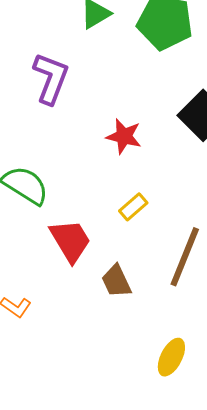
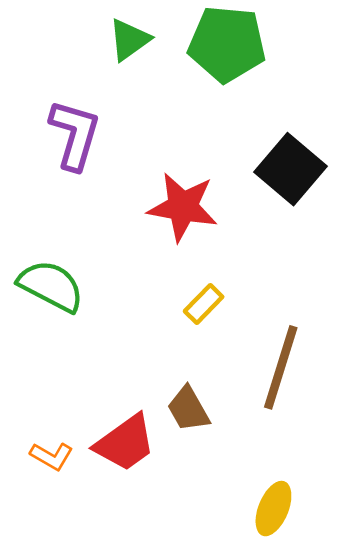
red star: (124, 136) -> (183, 207), size x1.4
red trapezoid: (70, 241) -> (125, 443), moved, turned 90

